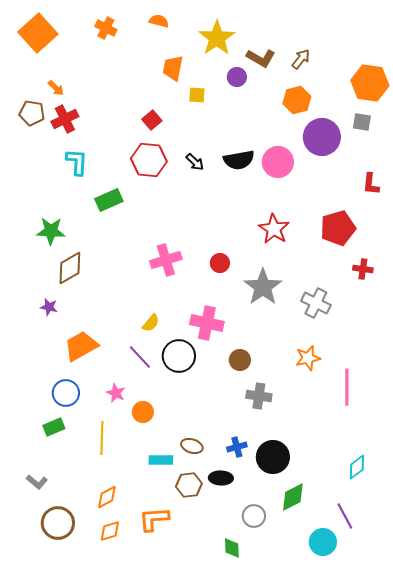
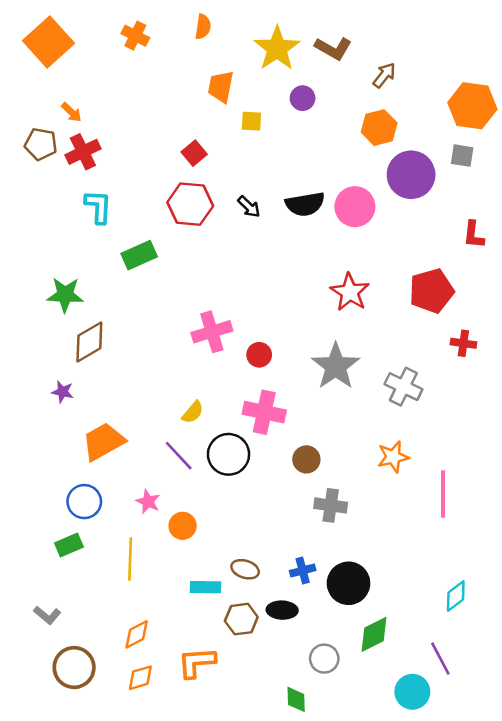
orange semicircle: (159, 21) -> (203, 27), turned 84
brown L-shape: (261, 58) -> (333, 48), moved
red circle: (220, 263) -> (259, 355), moved

